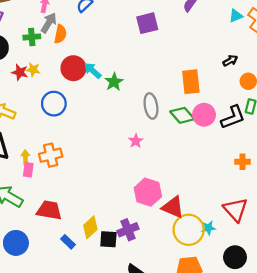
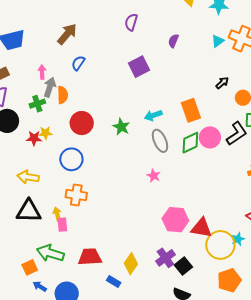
cyan arrow: (93, 71) -> (153, 115), moved, turned -48
green diamond: (182, 115) -> (190, 143), turned -60
orange cross: (51, 155) -> (76, 195), moved, turned 35
black square: (108, 239) -> (183, 266), moved, turned -30

